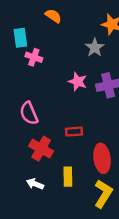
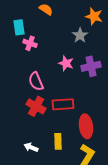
pink semicircle: (29, 113) -> (36, 81), moved
red rectangle: (74, 132) -> (63, 104), size x1.5
red cross: (41, 149) -> (36, 106), moved

